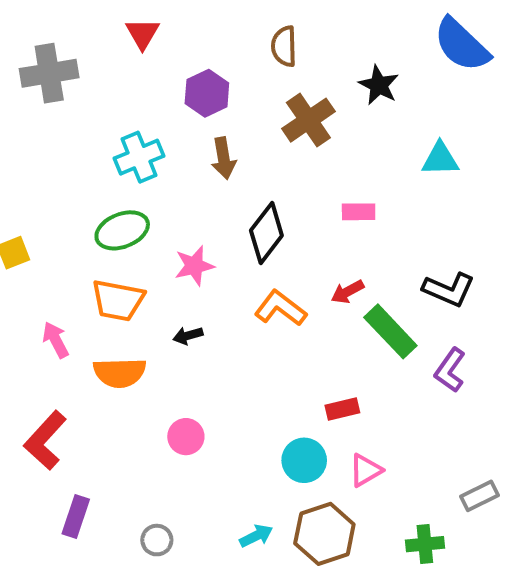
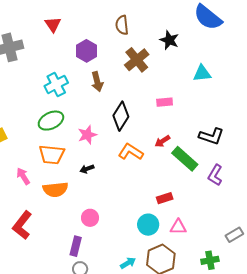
pink triangle: (365, 470) -> (178, 227), turned 36
purple rectangle: (76, 517) -> (76, 246), moved

